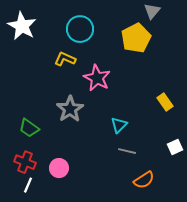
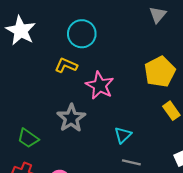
yellow pentagon: (136, 38) -> (160, 72), moved

